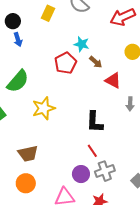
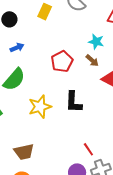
blue arrow: (18, 40) -> (17, 48), moved, turned -96
cyan star: (82, 44) -> (96, 42), moved
black L-shape: (95, 122) -> (74, 102), moved

